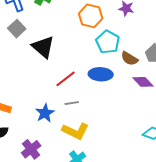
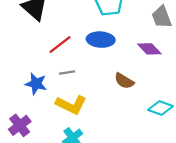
brown semicircle: (129, 59) -> (124, 81), moved
blue star: (45, 113) -> (36, 84), turned -30

